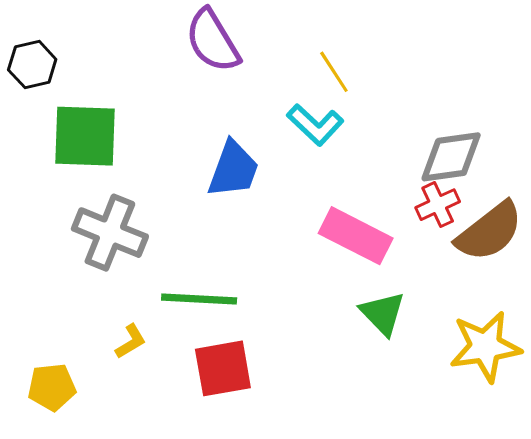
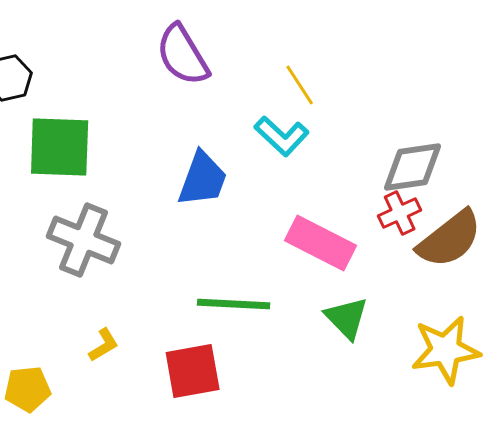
green line: (199, 299) -> (234, 304), moved

